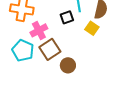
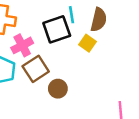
black square: (67, 17) -> (57, 29), size x1.6

